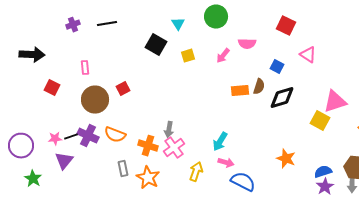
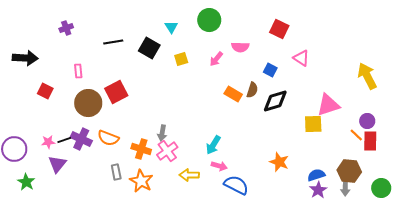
black line: (107, 24) -> (113, 42), moved
red square: (123, 89) -> (116, 92), size x1.6
orange rectangle: (240, 91) -> (233, 94), turned 36
yellow square: (320, 121) -> (313, 124), turned -30
yellow arrow: (196, 172) -> (189, 175), turned -108

